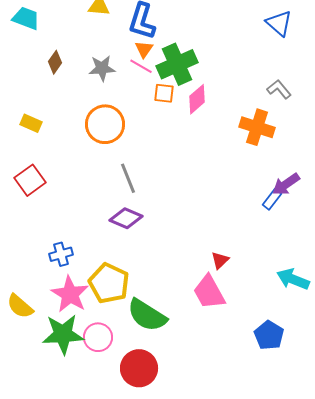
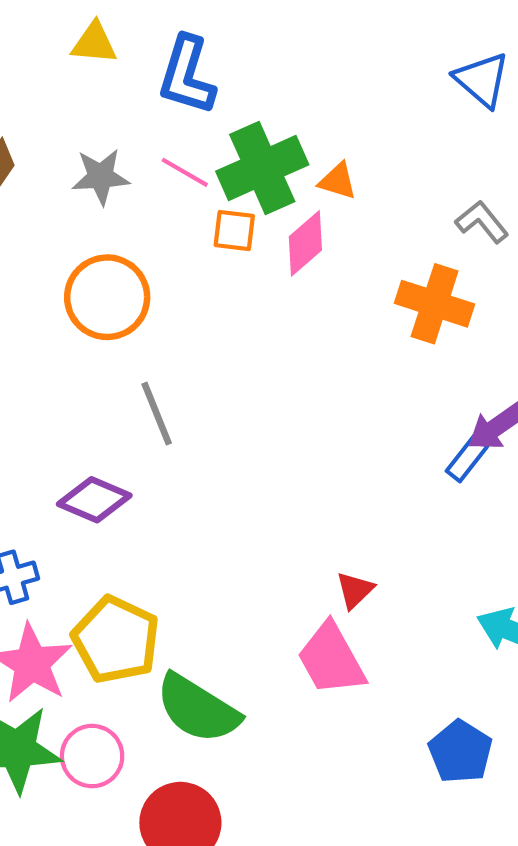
orange triangle: (144, 49) -> (338, 181), moved, turned -48
purple diamond: (126, 218) -> (94, 500), moved

